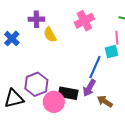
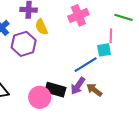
blue line: (95, 67) -> (86, 65), turned 30
purple hexagon: (36, 84) -> (24, 44), moved
brown arrow: (105, 101) -> (94, 90), moved

